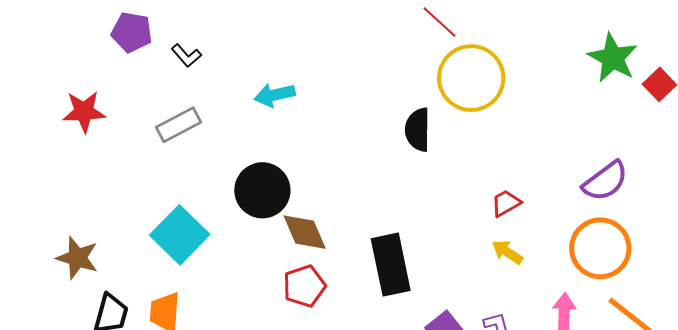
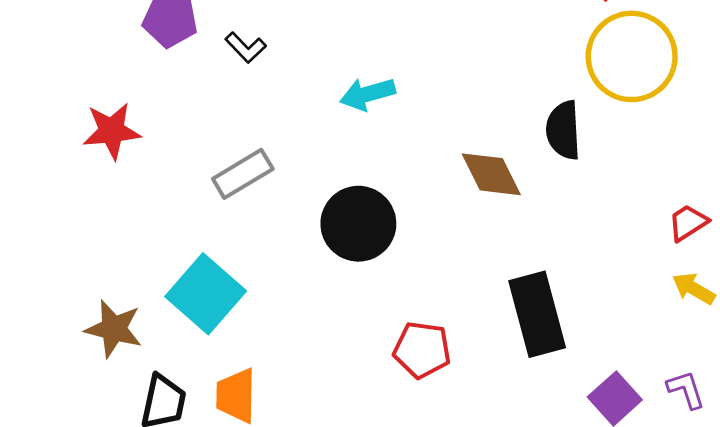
gray rectangle: (178, 125) -> (243, 174), moved
brown diamond: (305, 232) -> (491, 174), moved
cyan square: (180, 235) -> (206, 294), moved
red pentagon: (304, 286) -> (422, 350), turned 30

